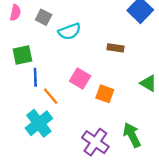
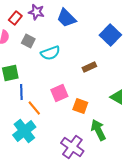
brown rectangle: (115, 48) -> (89, 67), turned -32
pink square: (80, 79) -> (59, 93), turned 36
green arrow: (132, 135) -> (98, 130), moved

